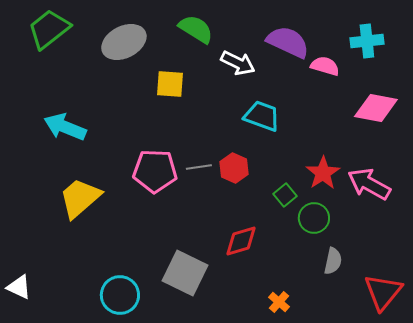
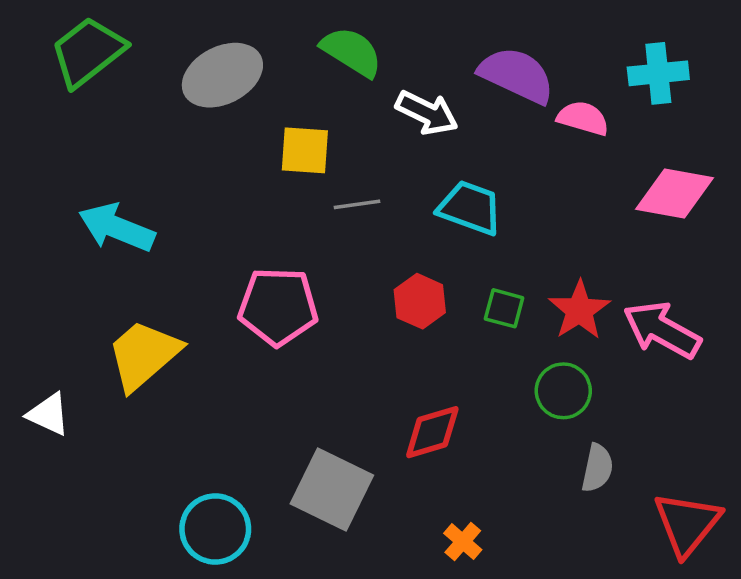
gray line: (199, 167) -> (357, 204), moved
green square: (285, 195) -> (504, 308), moved, turned -35
white triangle: (19, 287) -> (48, 414), moved
orange cross: (279, 302) -> (463, 542), moved

